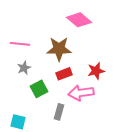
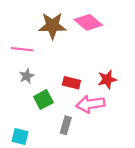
brown star: (59, 49) -> (52, 26), moved
red rectangle: (64, 74) -> (71, 83), turned 35

